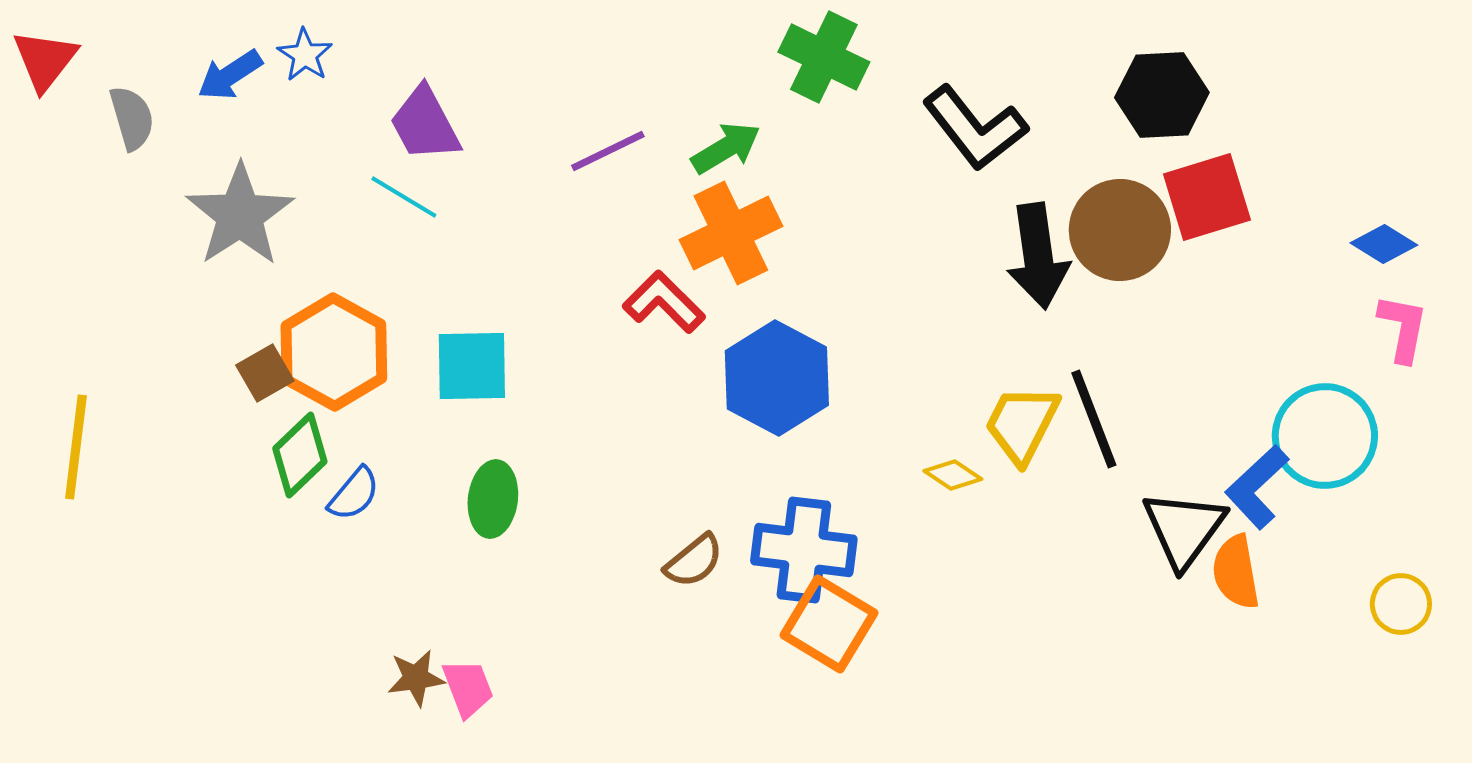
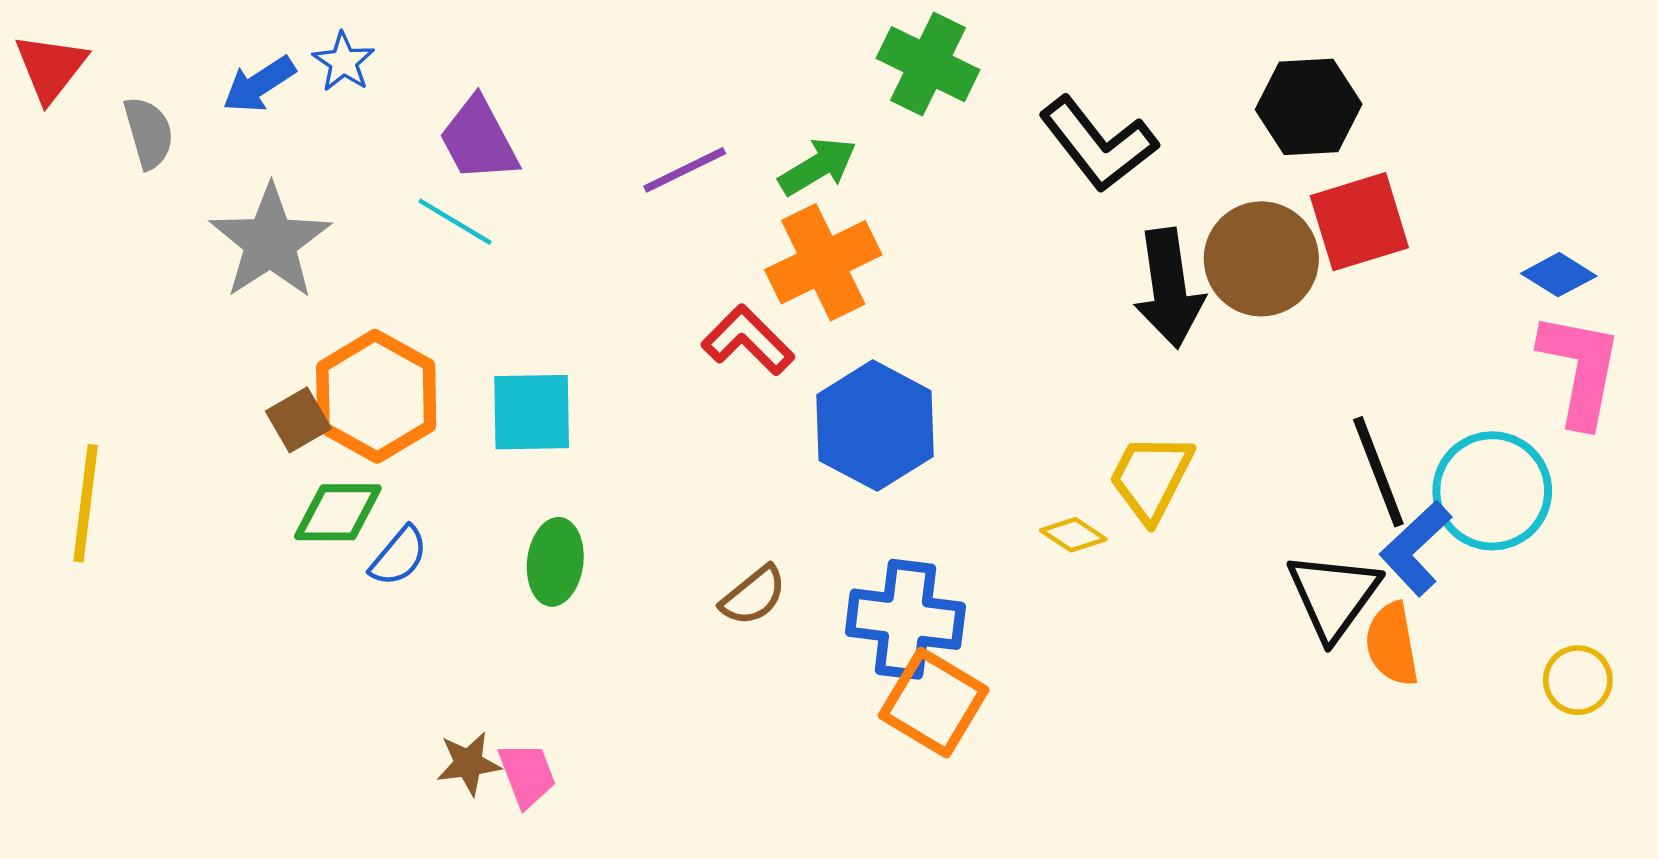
pink L-shape: (1403, 328) -> (1580, 369), size x1.5
black line: (1094, 419) -> (1378, 472), moved
green diamond: (300, 455) -> (338, 512), turned 44
brown semicircle: (694, 561) -> (753, 596), moved

